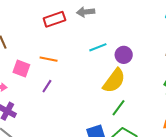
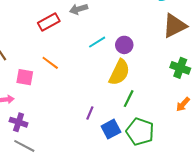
orange line: (49, 59) -> (50, 63), turned 36
purple line: (47, 86) -> (90, 113), moved

